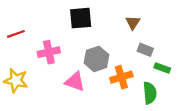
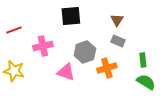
gray rectangle: (145, 50) -> (118, 41), moved
green rectangle: (162, 68) -> (143, 60), turned 64
green semicircle: (150, 93) -> (146, 82), moved, turned -54

